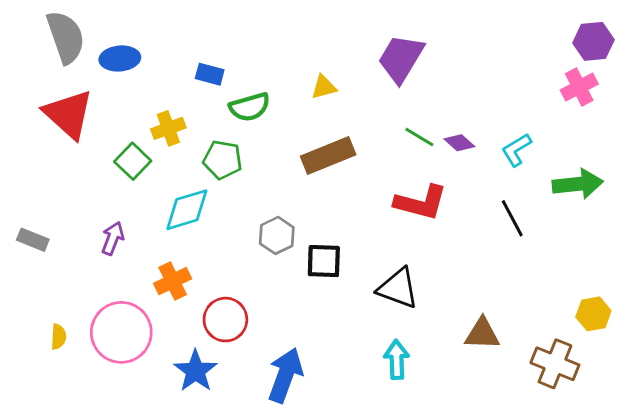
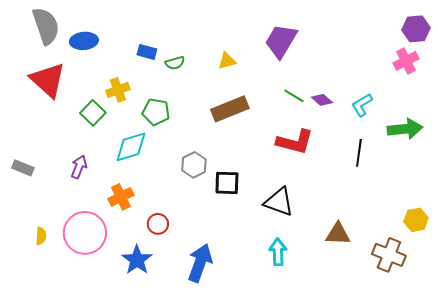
green semicircle: (250, 107) -> (175, 63), moved, size x0.7
black line: (512, 218) -> (359, 153), turned 36
red circle: (225, 320) -> (158, 224), size x0.7

